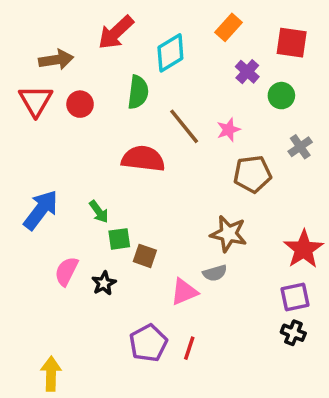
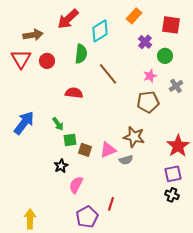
pink star: (228, 130) -> (150, 76), moved
red semicircle: (143, 159) -> (74, 93), moved, size x0.7
pink semicircle: (66, 271) -> (76, 185), moved
pink triangle: (184, 292) -> (108, 150), moved
purple pentagon: (148, 343) -> (87, 217), moved

